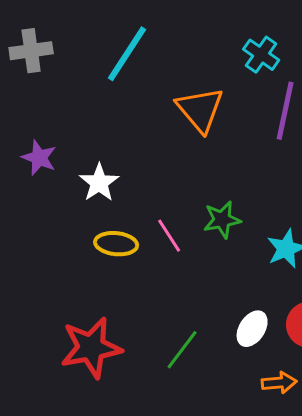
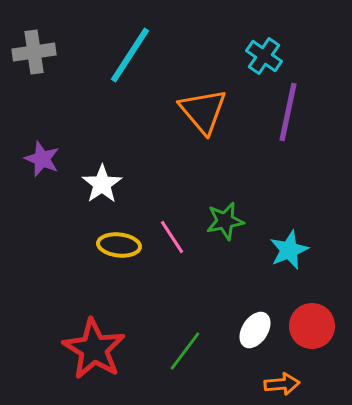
red star: (91, 348) -> (94, 349), turned -30

